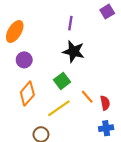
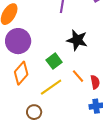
black star: (74, 51) -> (77, 40), moved
purple circle: (24, 60) -> (18, 41), size x1.6

